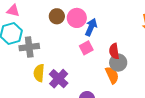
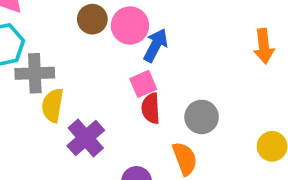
red semicircle: (114, 51) -> (151, 108), moved
yellow semicircle: (39, 73) -> (53, 105), moved
orange semicircle: (112, 75) -> (185, 159), moved

